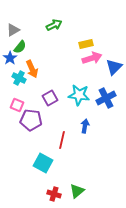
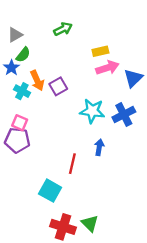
purple square: (50, 98) -> (58, 86), moved
purple pentagon: (31, 120) -> (17, 140), moved
green triangle: (77, 191) -> (90, 223), turned -35
red cross: (54, 194) -> (63, 227), size x1.5

